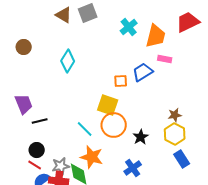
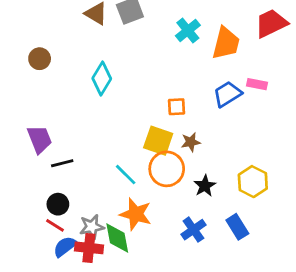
pink rectangle: (165, 59) -> (257, 84), moved
blue trapezoid: (143, 72) -> (227, 94), moved
brown star: (175, 115) -> (191, 142), moved
blue rectangle: (182, 159) -> (237, 227), moved

